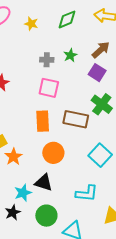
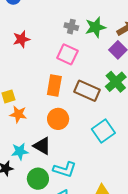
green star: (70, 55) -> (95, 27), size x1.5
orange star: (14, 157) -> (18, 114), turned 30
cyan L-shape: (87, 193) -> (65, 169), moved

